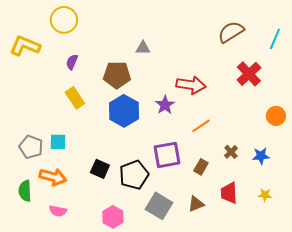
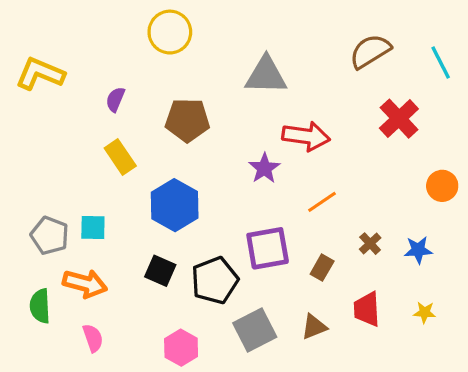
yellow circle: (64, 20) -> (170, 32), moved
cyan line: (275, 39) -> (441, 62), turned -50
gray triangle: (143, 48) -> (266, 75), moved, size x1.8
blue hexagon: (124, 111) -> (175, 205), moved
gray square: (159, 206) -> (255, 330), turned 32
pink semicircle: (58, 211) -> (93, 338), turned -120

